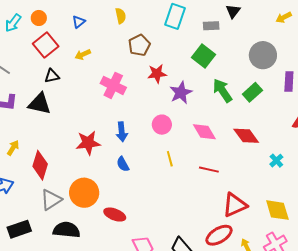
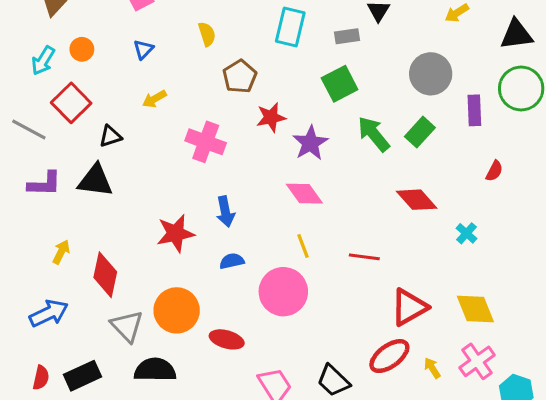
red square: (46, 45) -> (71, 103), moved
green square: (203, 56) -> (340, 84), turned 30
pink circle: (162, 125) -> (283, 292), moved, size x1.6
pink diamond: (204, 132) -> (304, 194), moved
blue semicircle: (123, 164) -> (232, 261), turned 112
gray triangle: (51, 200) -> (127, 326), turned -35

